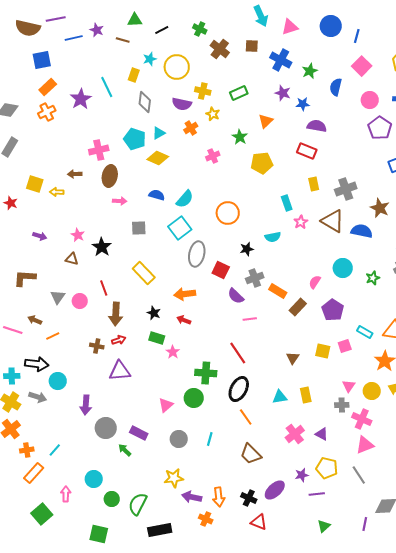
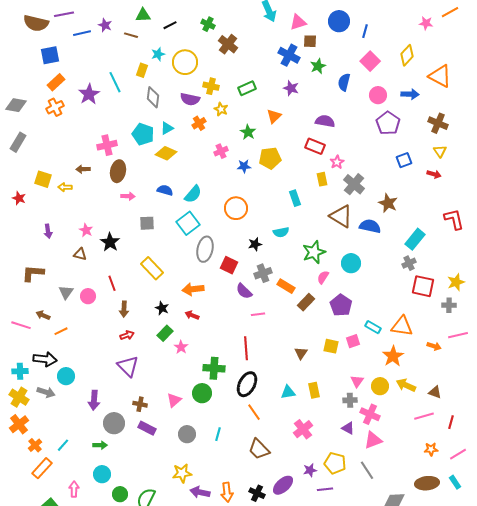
brown square: (252, 46) -> (310, 41), moved
blue star: (303, 104) -> (244, 166), moved
gray cross: (346, 189) -> (354, 184), turned -30
pink star: (301, 222) -> (337, 162), moved
purple arrow: (40, 236) -> (48, 231), turned 64
green star: (373, 278) -> (314, 252), moved, size x1.6
brown arrow: (116, 314) -> (124, 309), size x0.7
green rectangle: (157, 338) -> (165, 333), turned -63
brown cross: (97, 346) -> (140, 404), moved
red line: (238, 353) -> (246, 348), turned 30
purple triangle: (120, 371) -> (128, 366), turned 50
purple triangle: (322, 434) -> (348, 428), moved
orange cross: (27, 450) -> (35, 445), turned -32
green arrow: (125, 450) -> (100, 445), moved, turned 136

